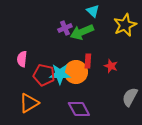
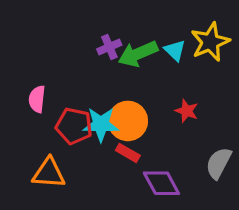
cyan triangle: (93, 11) -> (175, 50), moved
red rectangle: (88, 61) -> (128, 153), moved, turned -64
orange triangle: (29, 103) -> (49, 173), turned 35
purple diamond: (79, 109) -> (161, 183), moved

